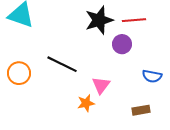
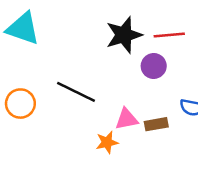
pink triangle: (101, 85) -> (126, 119), turned 42
brown rectangle: (141, 110) -> (156, 124), moved

